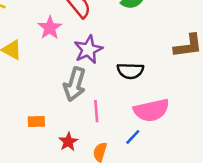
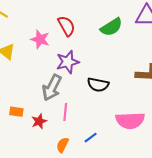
pink star: (50, 28) -> (40, 39), turned -30
pink semicircle: (151, 110) -> (130, 121), moved
red star: (68, 142) -> (39, 121), moved

